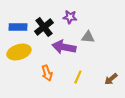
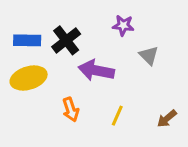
purple star: (70, 17) -> (123, 25), moved
gray triangle: (88, 37) -> (149, 55), moved, turned 40

